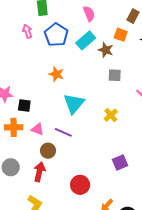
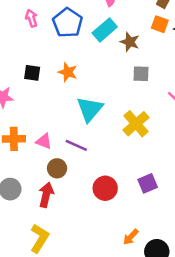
orange square: (121, 35) -> (160, 24), moved
black square: (24, 105) -> (32, 73), moved
yellow cross: (111, 115) -> (136, 124), size x1.5
red circle: (80, 185) -> (105, 188), moved

